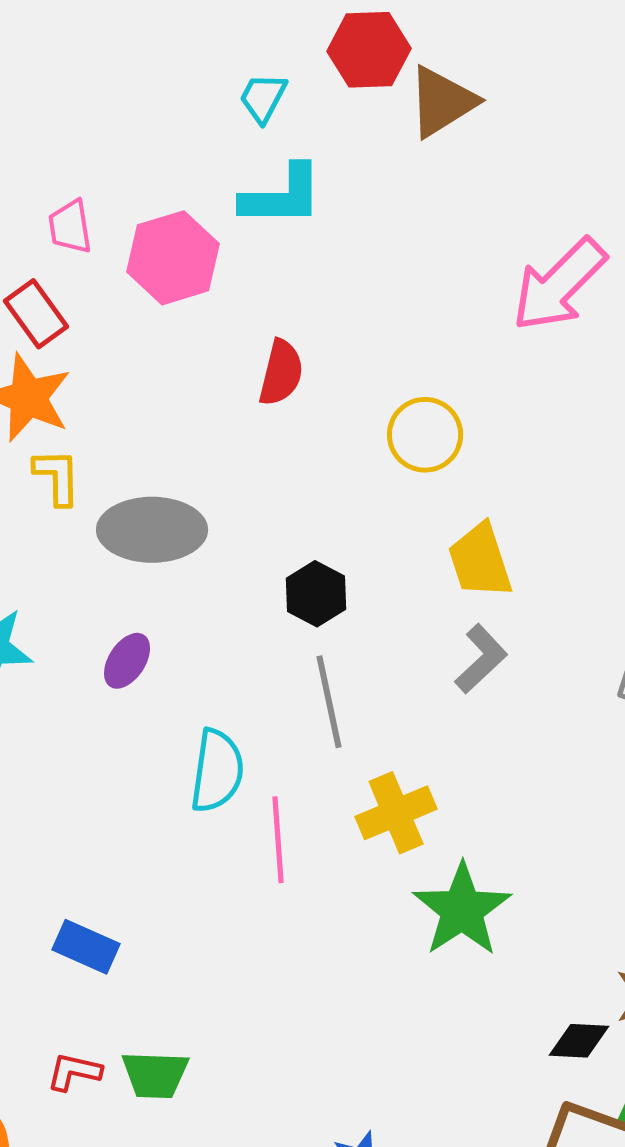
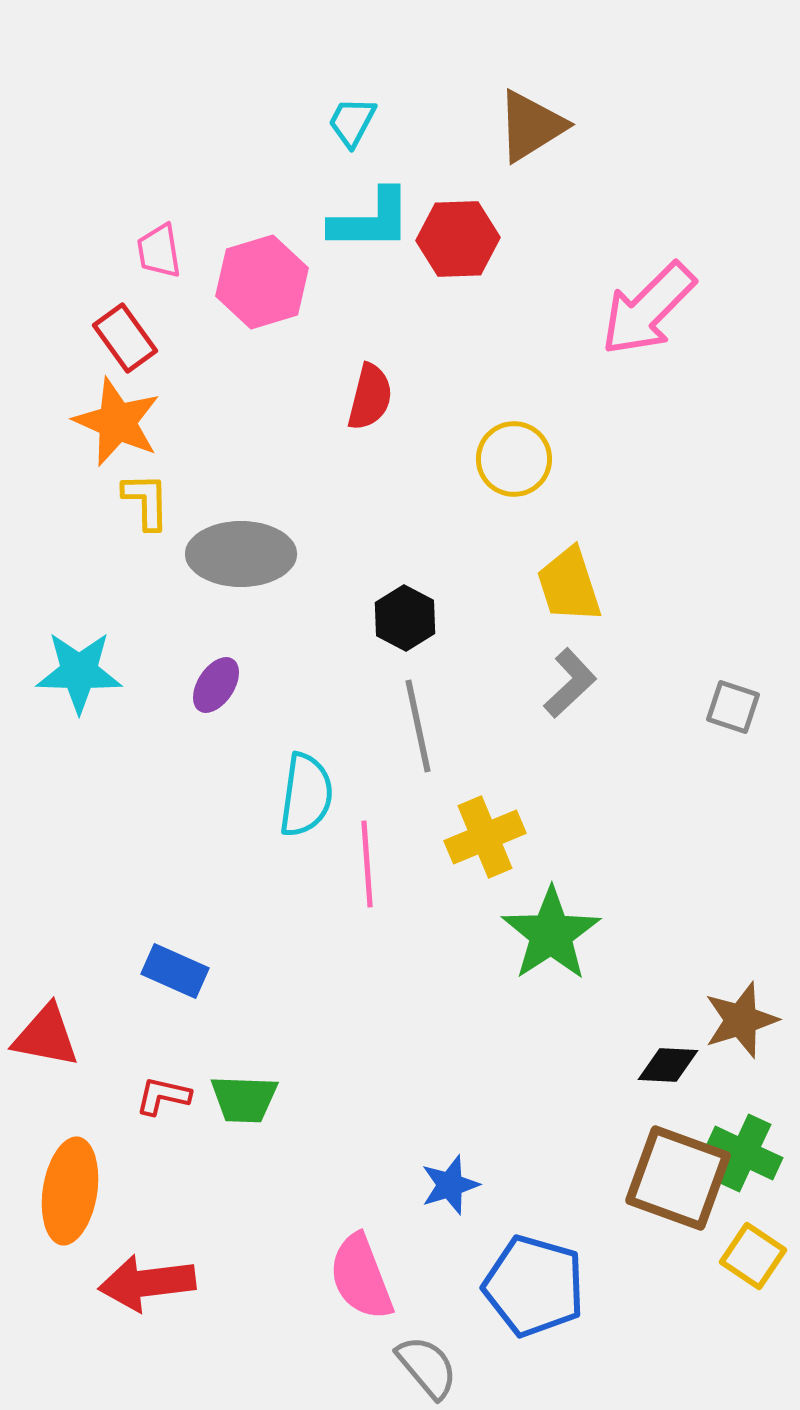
red hexagon: (369, 50) -> (458, 239), moved

